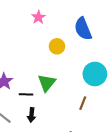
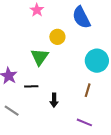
green triangle: (47, 83) -> (40, 57), moved
black arrow: (31, 115) -> (54, 100), moved

